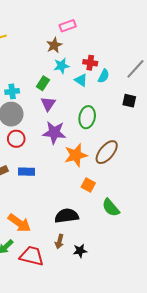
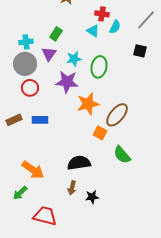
cyan star: (61, 66) -> (74, 59), moved
purple triangle: (48, 104) -> (49, 54), moved
brown ellipse: (107, 152) -> (117, 115), moved
red trapezoid: (32, 256) -> (45, 216), moved

